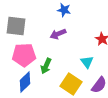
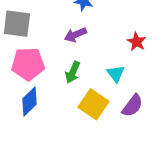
green arrow: (46, 66) -> (73, 72), moved

